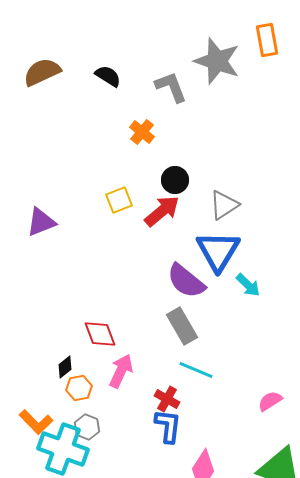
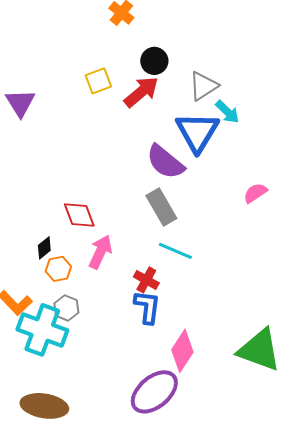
purple triangle: (41, 222) -> (20, 103), turned -40
cyan arrow: (248, 285) -> (227, 112), moved
pink semicircle: (270, 401) -> (255, 193), moved

